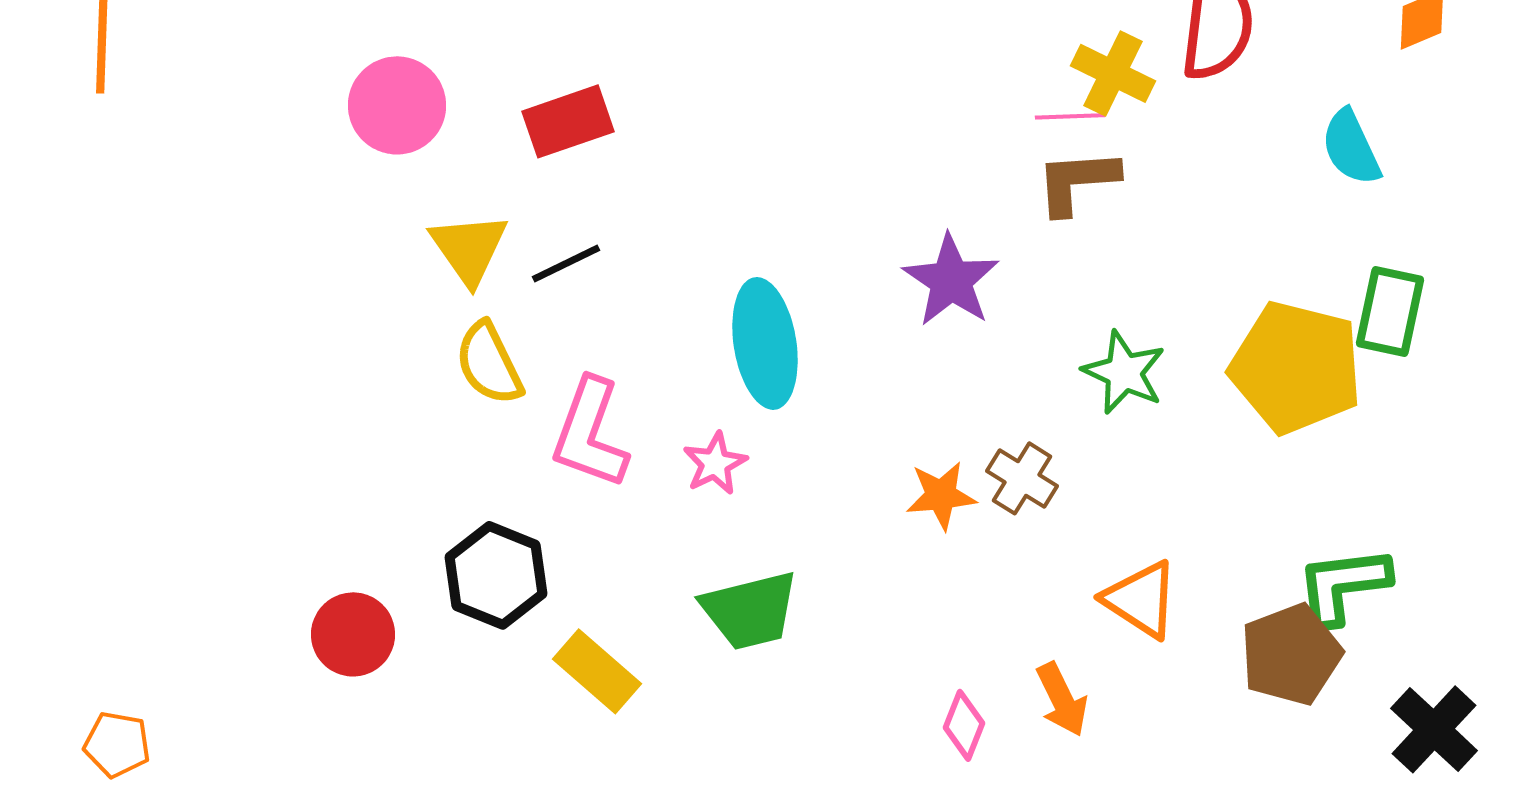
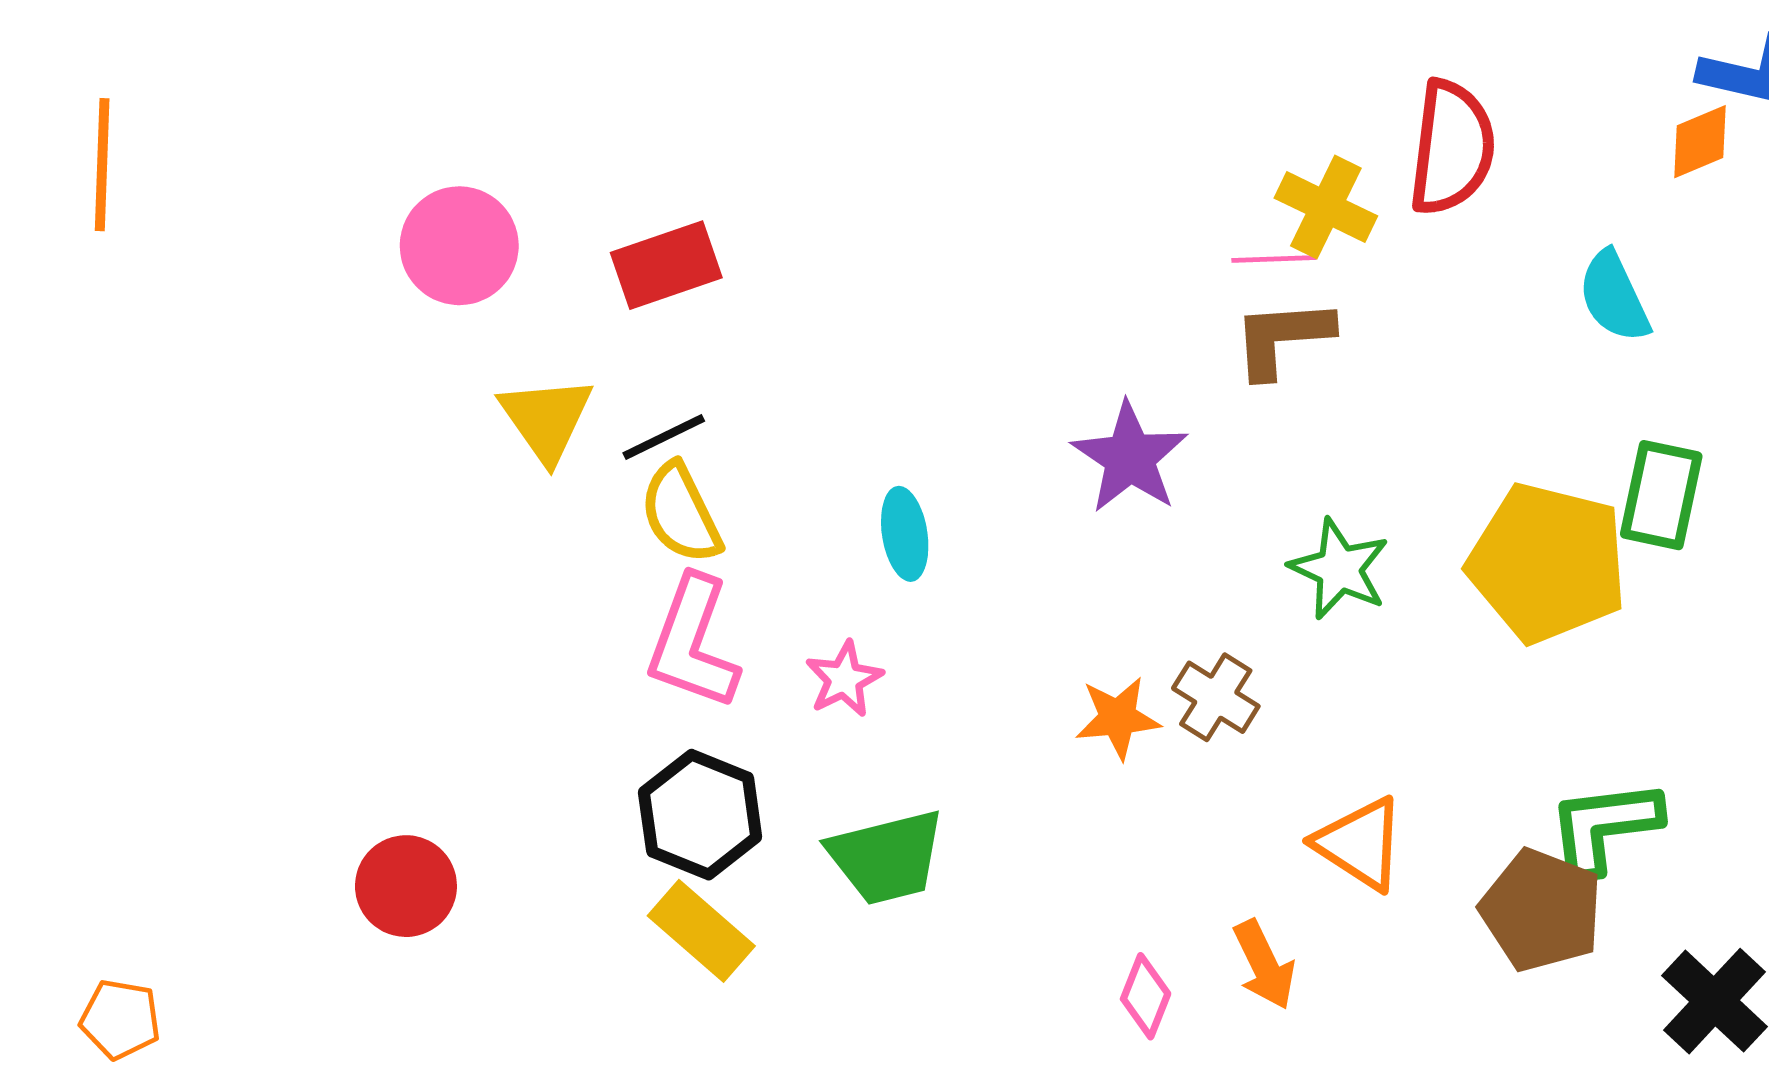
cyan ellipse: (765, 343) -> (905, 534), size x0.6
yellow semicircle: (489, 363) -> (681, 513), moved
black hexagon: (496, 575) -> (700, 815), moved
brown pentagon: (1291, 654) -> (1541, 910), turned -30

